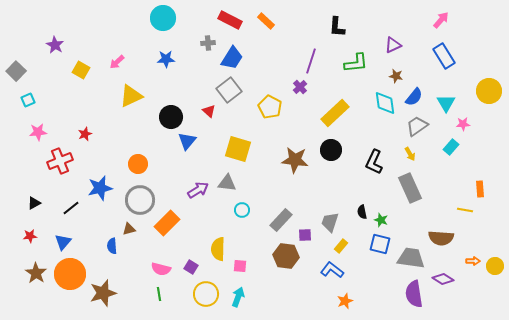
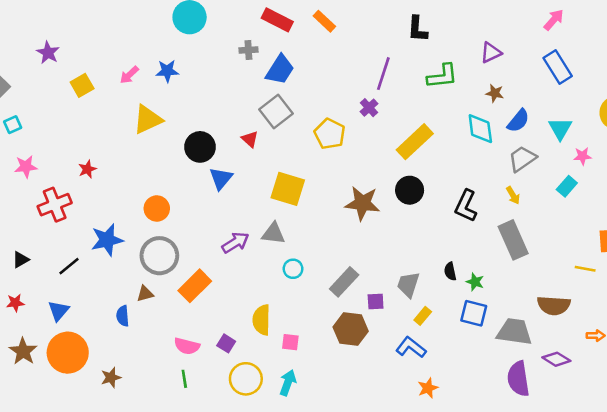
blue star: (166, 59) -> (167, 71), moved
yellow square: (81, 70) -> (82, 85), turned 30
brown star: (103, 293) -> (111, 377), size x0.6

